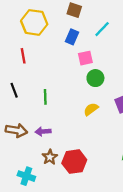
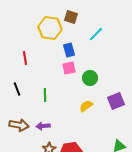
yellow hexagon: (34, 22) -> (50, 28), moved
blue rectangle: (72, 37) -> (69, 50), moved, turned -40
pink square: (85, 58) -> (69, 68), moved

